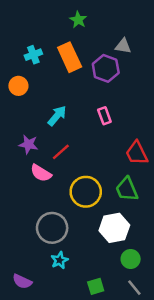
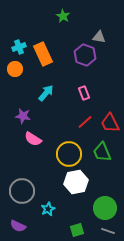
cyan cross: (33, 55) -> (19, 47), moved
orange rectangle: (70, 57) -> (43, 54), moved
red line: (61, 152) -> (85, 122), moved
gray circle: (52, 228) -> (22, 191), moved
white hexagon: (114, 228) -> (76, 182), moved
green circle: (131, 259) -> (105, 208), size x1.5
gray line: (134, 288) -> (108, 231), turned -32

